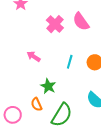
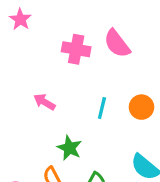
pink cross: (55, 24) -> (76, 49), turned -30

